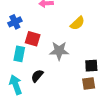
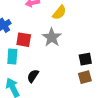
yellow semicircle: (77, 23) -> (59, 13), moved
gray star: (59, 51) -> (52, 37), moved, turned -30

